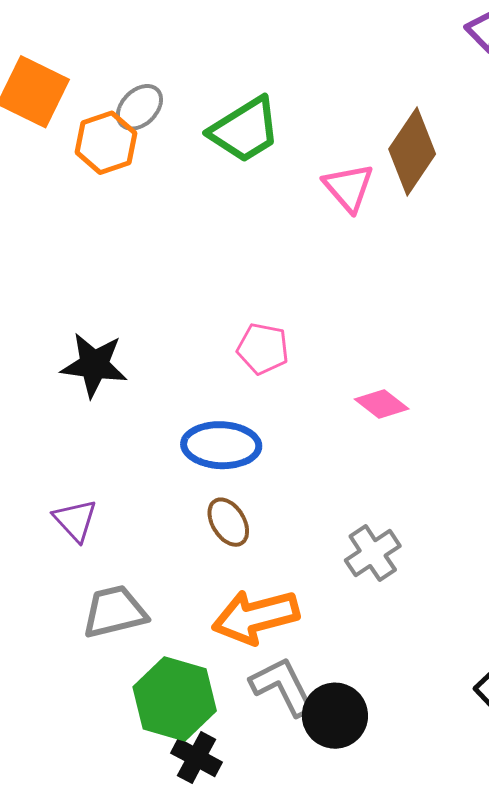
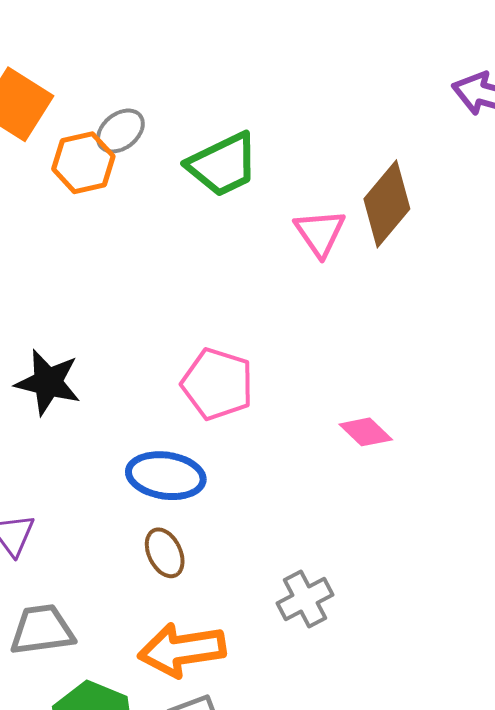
pink pentagon: (263, 349) -> (217, 384), size x1.4
pink diamond: (382, 404) -> (366, 432), moved

